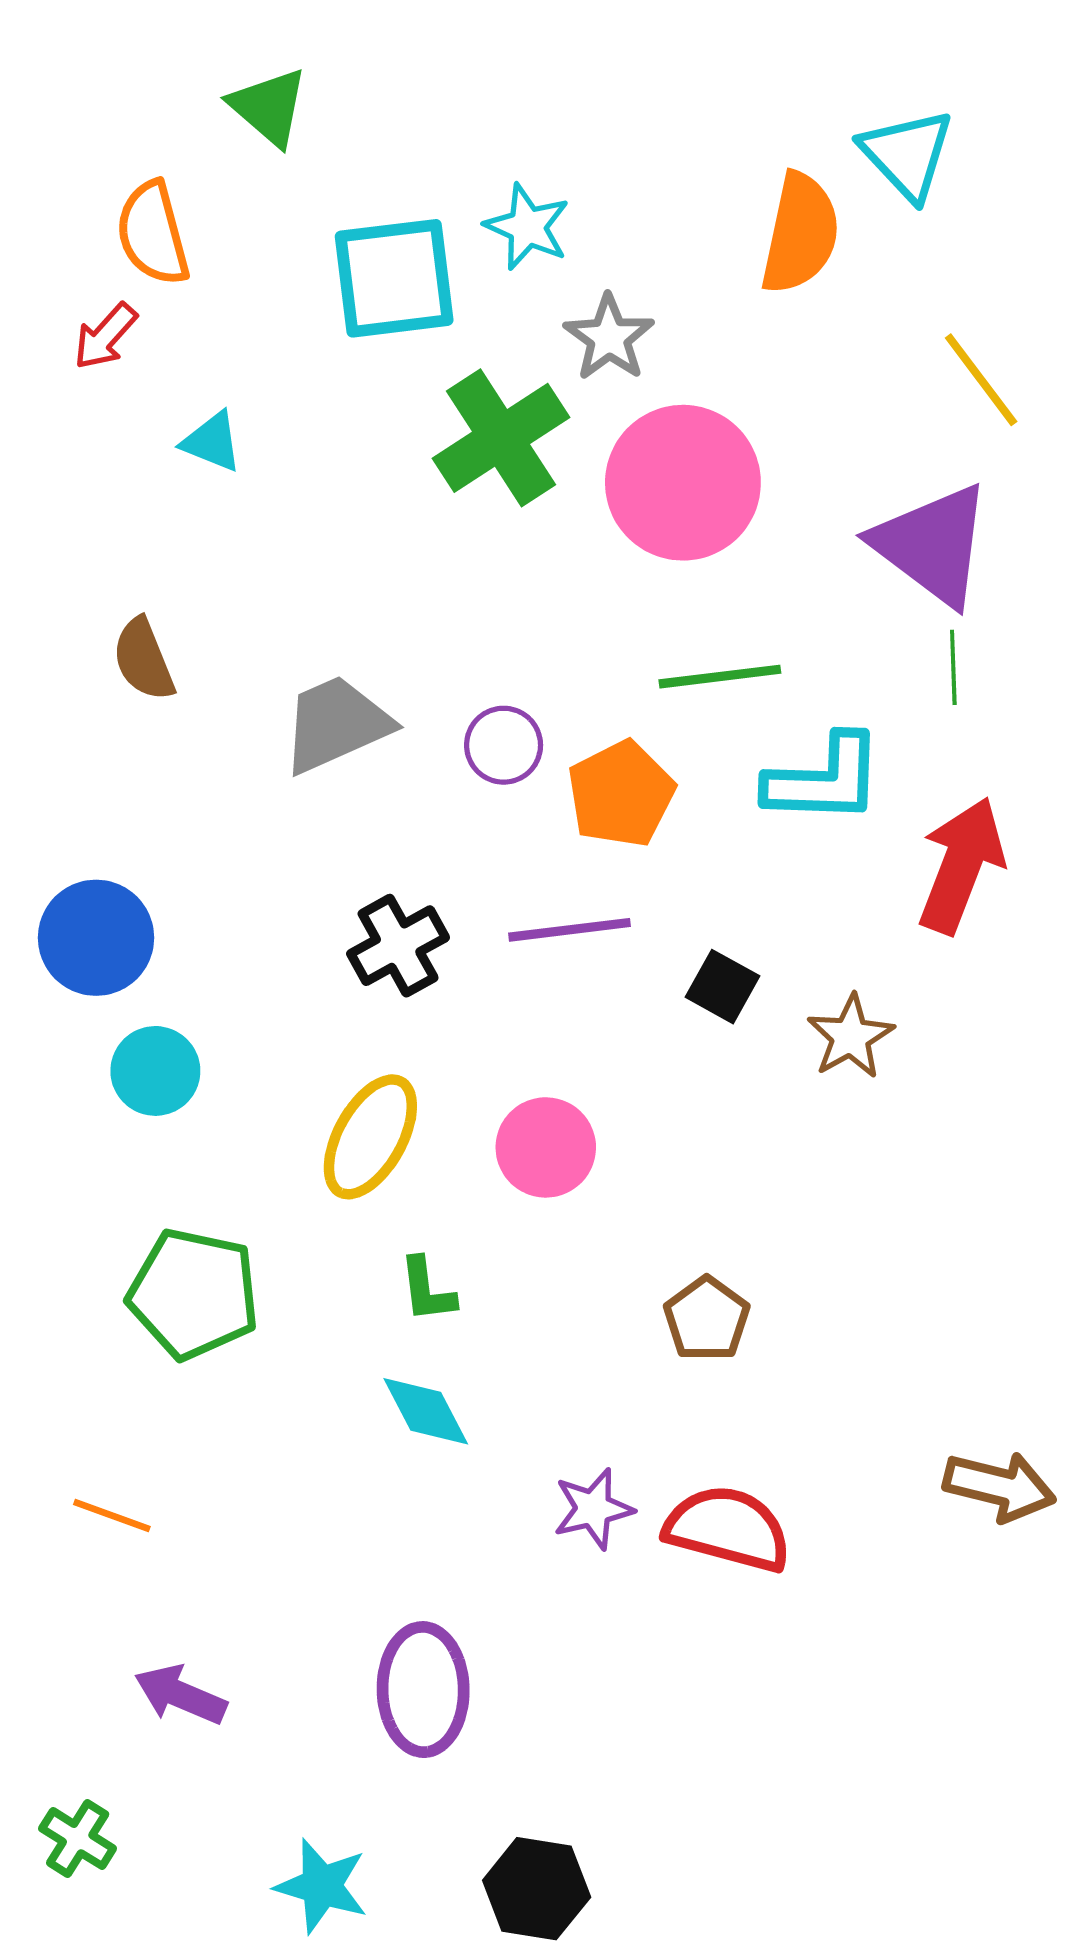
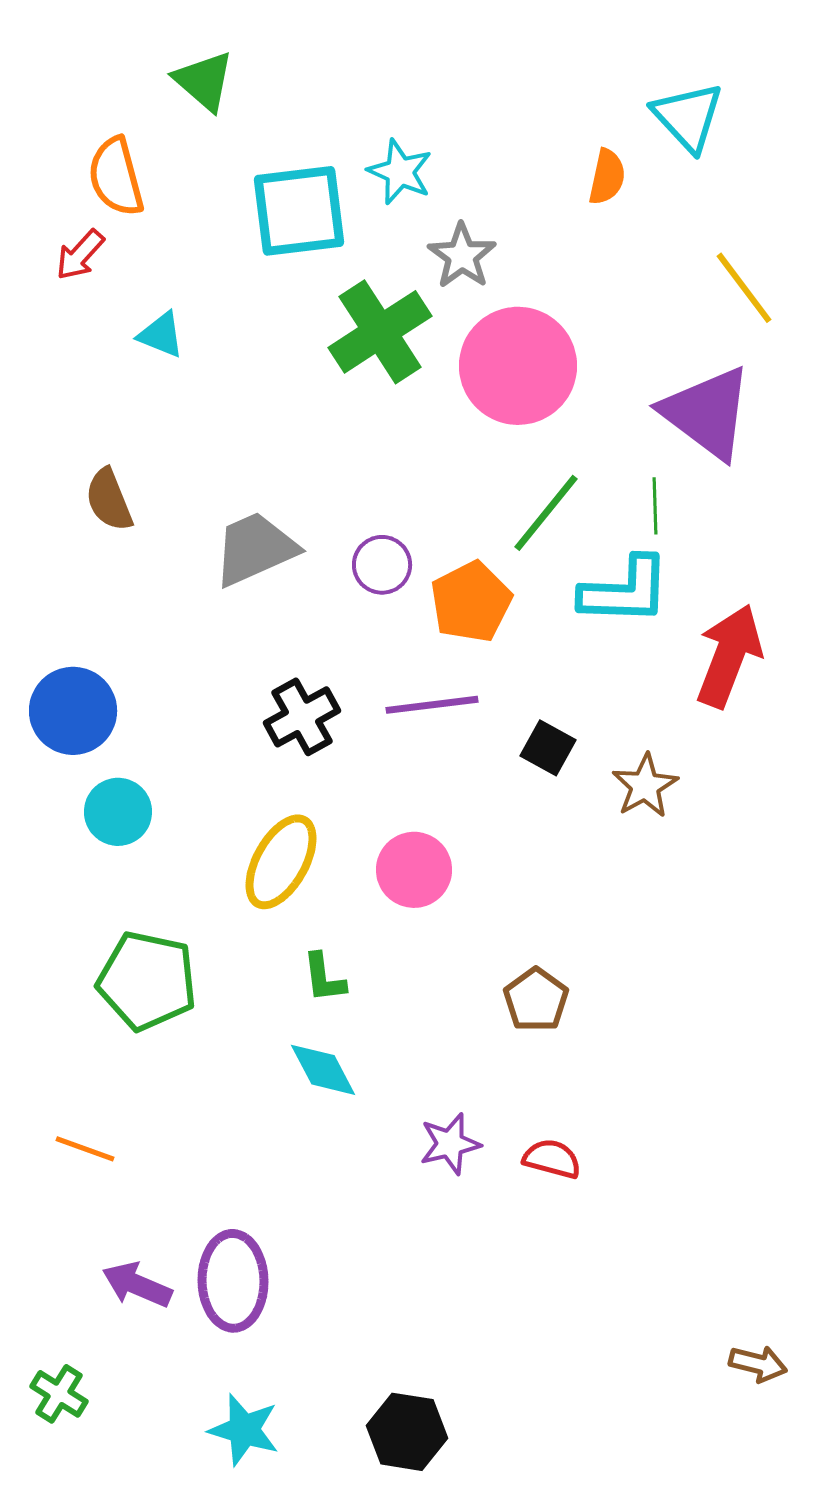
orange semicircle: (800, 233) -> (607, 177), size x0.6
green line: (953, 667) -> (655, 506), moved
green line: (720, 677) -> (546, 513), turned -44
brown arrow: (999, 1486) -> (758, 1364), moved, size x0.7
red semicircle: (728, 1529) -> (552, 1159), size x0.6
purple ellipse: (423, 1690) -> (233, 1281), moved

